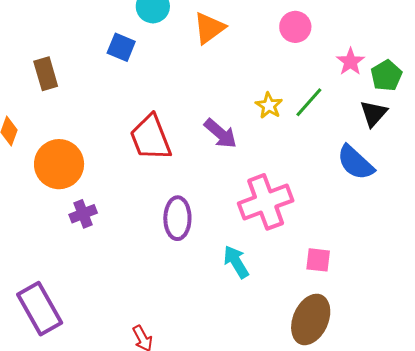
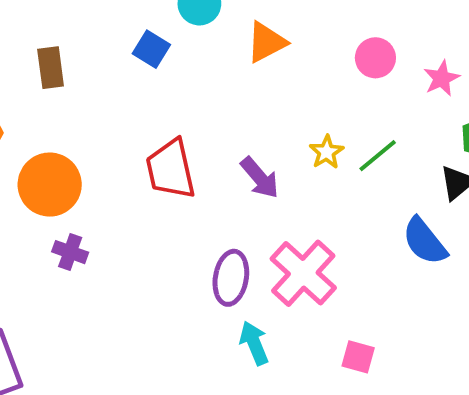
pink star: (350, 62) -> (442, 78), moved
pink cross: (266, 202) -> (303, 273), turned -36
purple cross: (83, 214) -> (70, 252), turned 32
purple ellipse: (177, 218) -> (231, 278), moved

